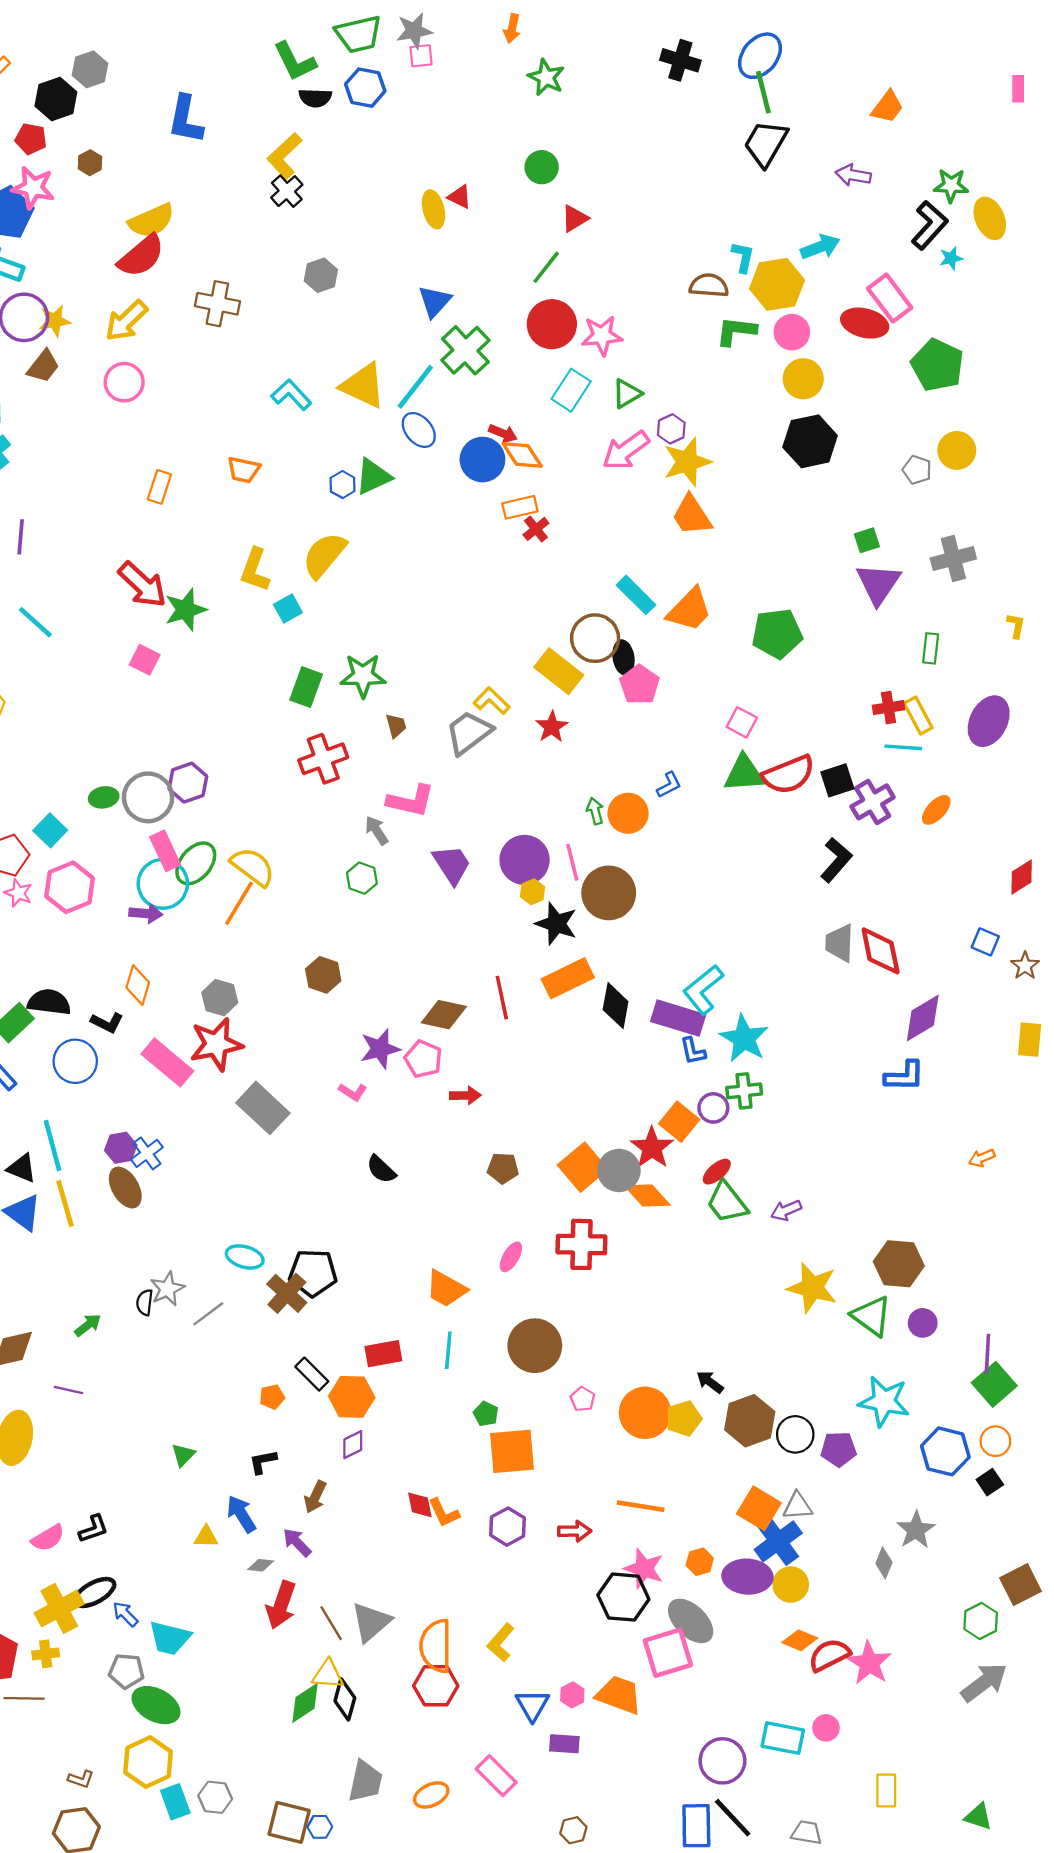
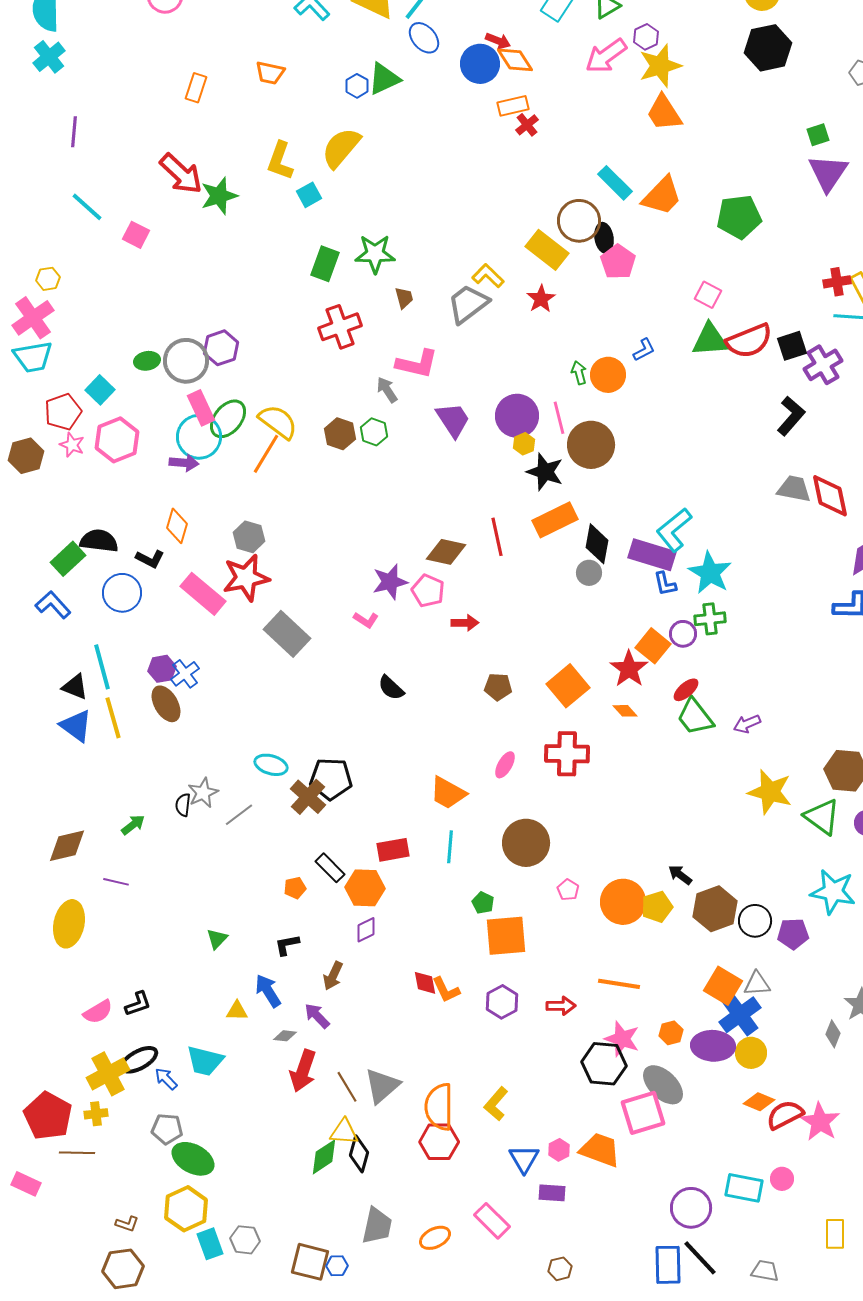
pink square: (145, 660) -> (136, 235), moved
gray trapezoid: (840, 943) -> (794, 489), turned 99
brown hexagon: (323, 975) -> (340, 434), moved
gray circle: (619, 1170) -> (589, 573), moved, size x0.7
orange diamond: (647, 1196) -> (625, 711), size x0.6
cyan trapezoid: (170, 1638) -> (205, 1061), moved

